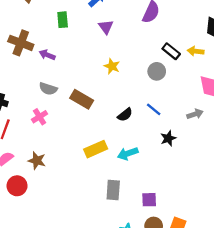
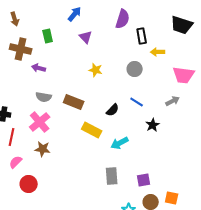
brown cross: (21, 43) -> (21, 49), moved
black rectangle: (171, 51) -> (142, 36), moved, turned 49
yellow arrow: (196, 51) -> (158, 52), moved
pink cross: (40, 117) -> (40, 122), size x1.5
yellow rectangle: (96, 149) -> (92, 130), moved, turned 60
brown star: (37, 161) -> (43, 149), moved

